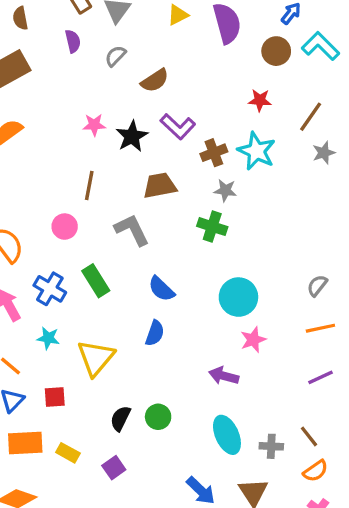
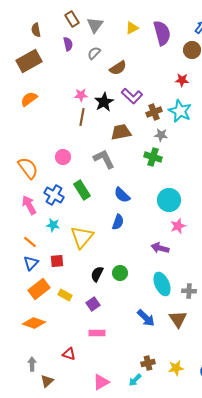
brown line: (89, 186) -> (82, 117), moved
orange rectangle: (25, 443) -> (39, 289), turned -35

